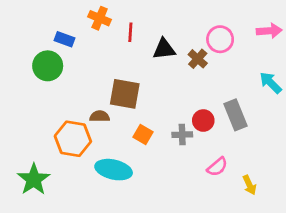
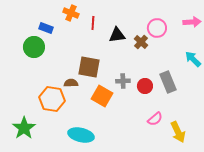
orange square: (143, 135) -> (102, 96), size x1.5
gray cross: (182, 135) -> (123, 81), moved
cyan ellipse: (114, 170) -> (81, 135), moved
yellow arrow: (250, 185) -> (178, 132), size x1.5

